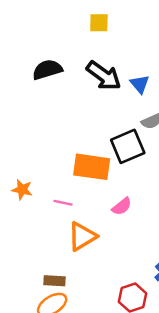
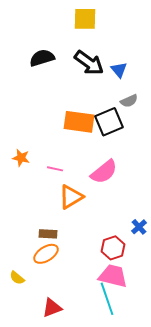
yellow square: (99, 23) -> (85, 19), size x1.4
orange rectangle: (92, 167) -> (79, 122), moved
pink semicircle: (122, 206) -> (104, 172), size x1.6

